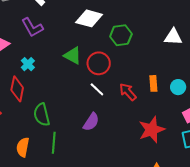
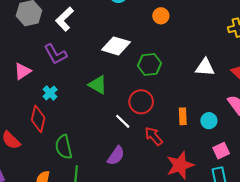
red circle: (99, 63) -> (141, 102), moved
red arrow: (128, 92) -> (154, 136), moved

